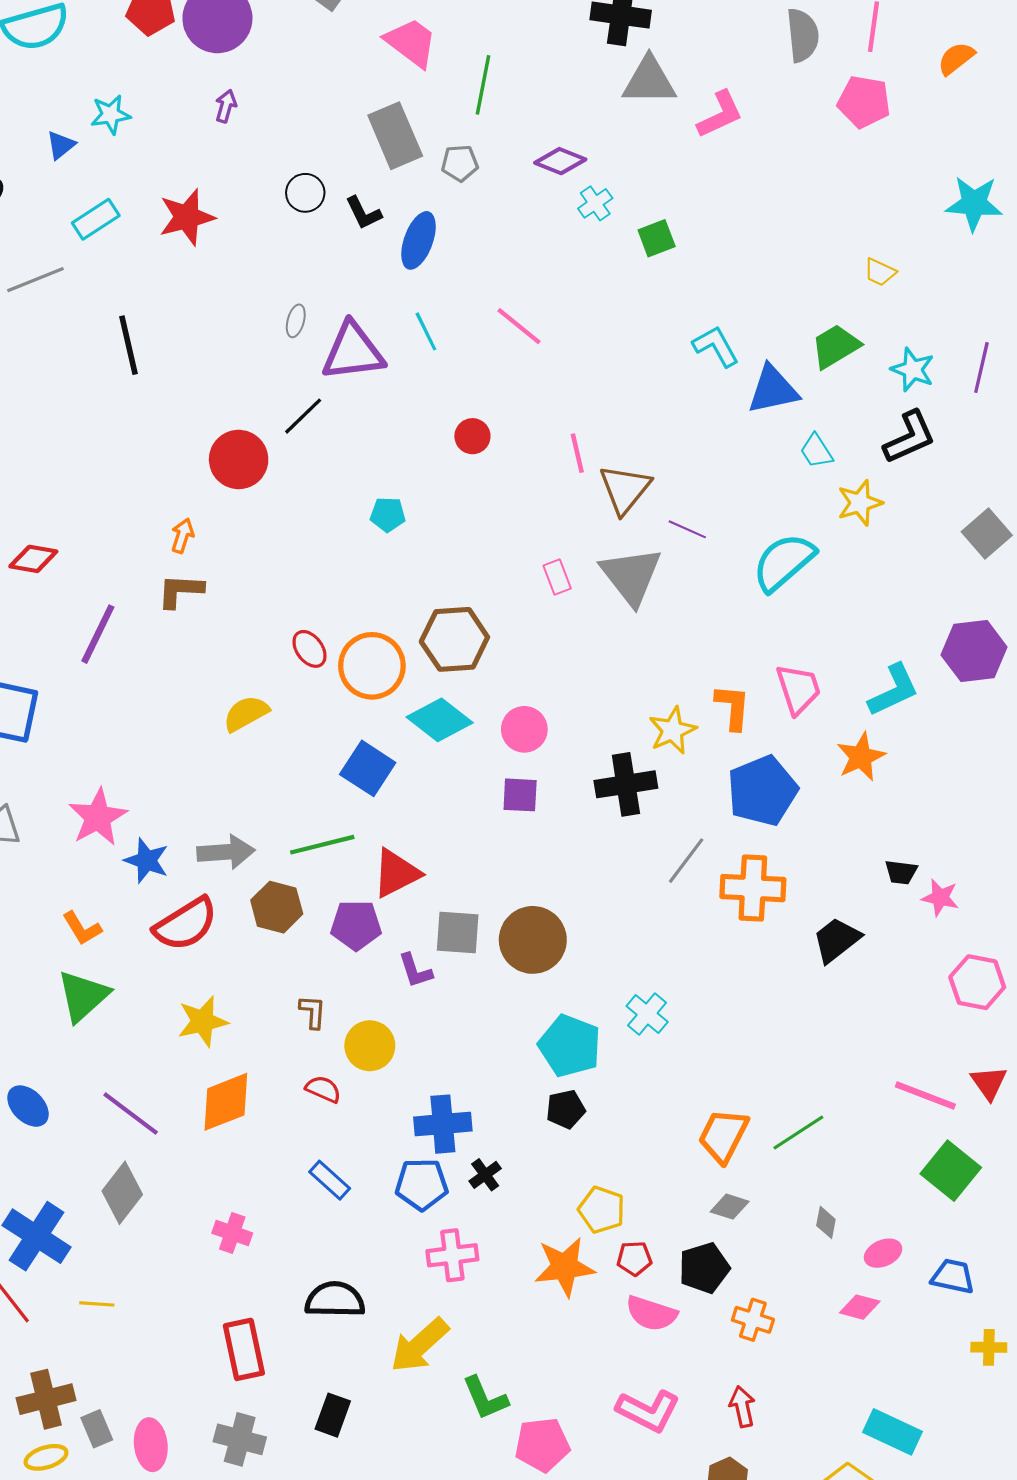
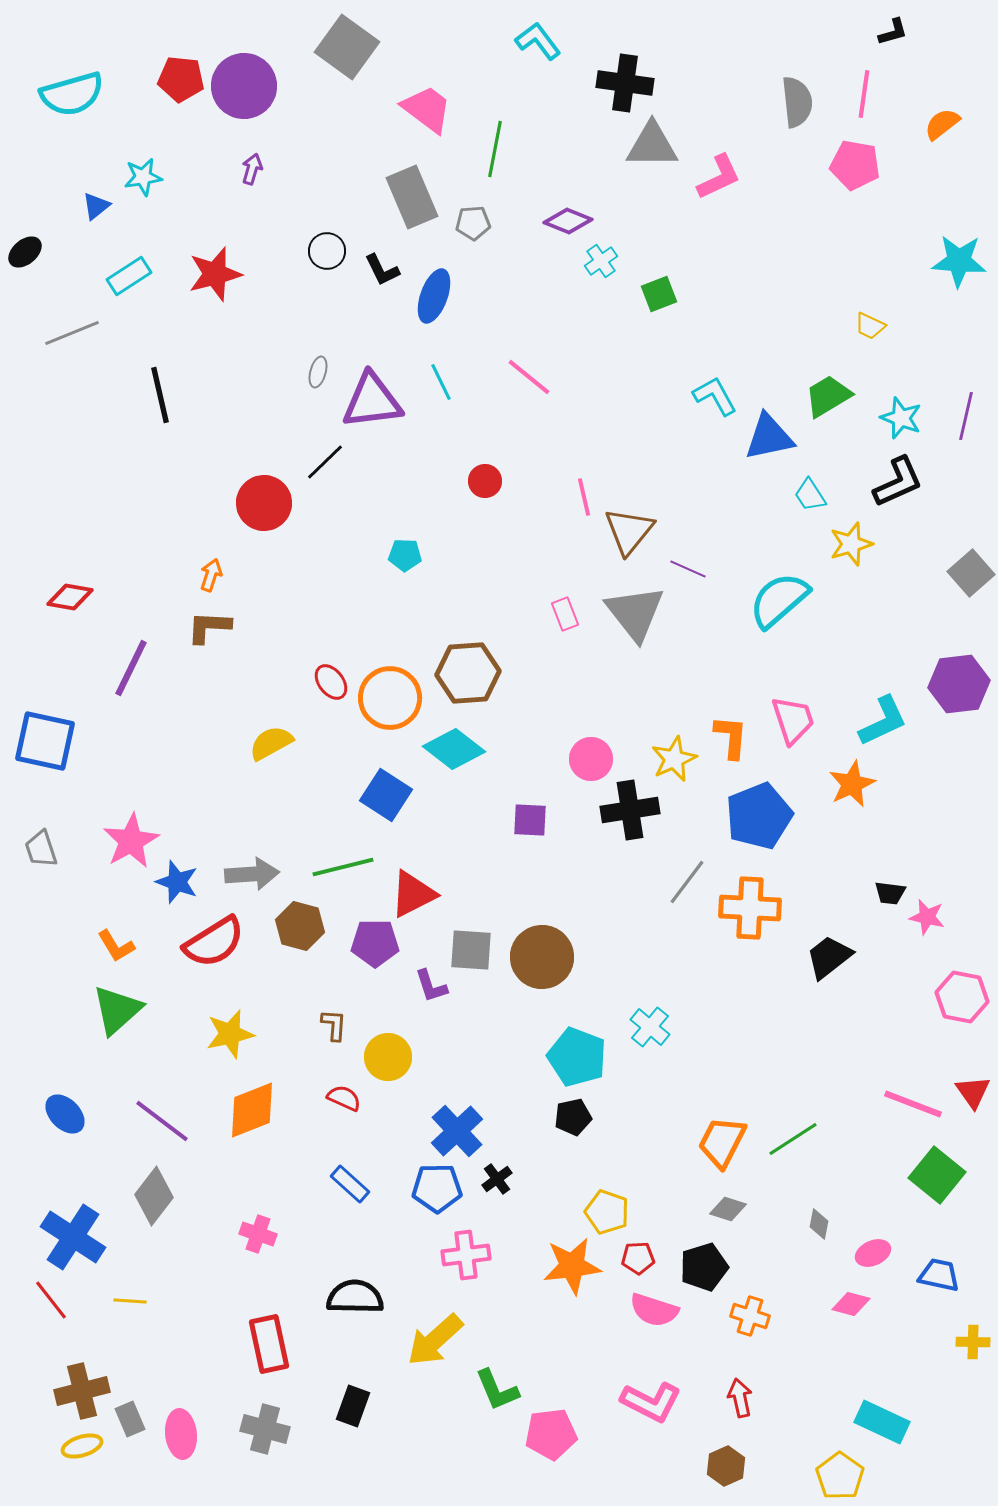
pink circle: (524, 729) -> (591, 759), moved
blue cross: (443, 1124) -> (457, 1131), turned -38

